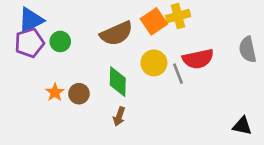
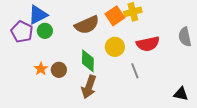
blue triangle: (31, 20) -> (38, 15), moved
purple pentagon: (29, 43) -> (22, 32), turned -30
gray line: (178, 74) -> (135, 71), moved
brown arrow: (119, 116) -> (89, 87), size x1.6

